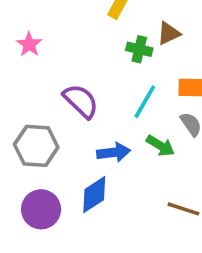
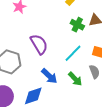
blue arrow: (114, 152) -> (49, 76), turned 36

